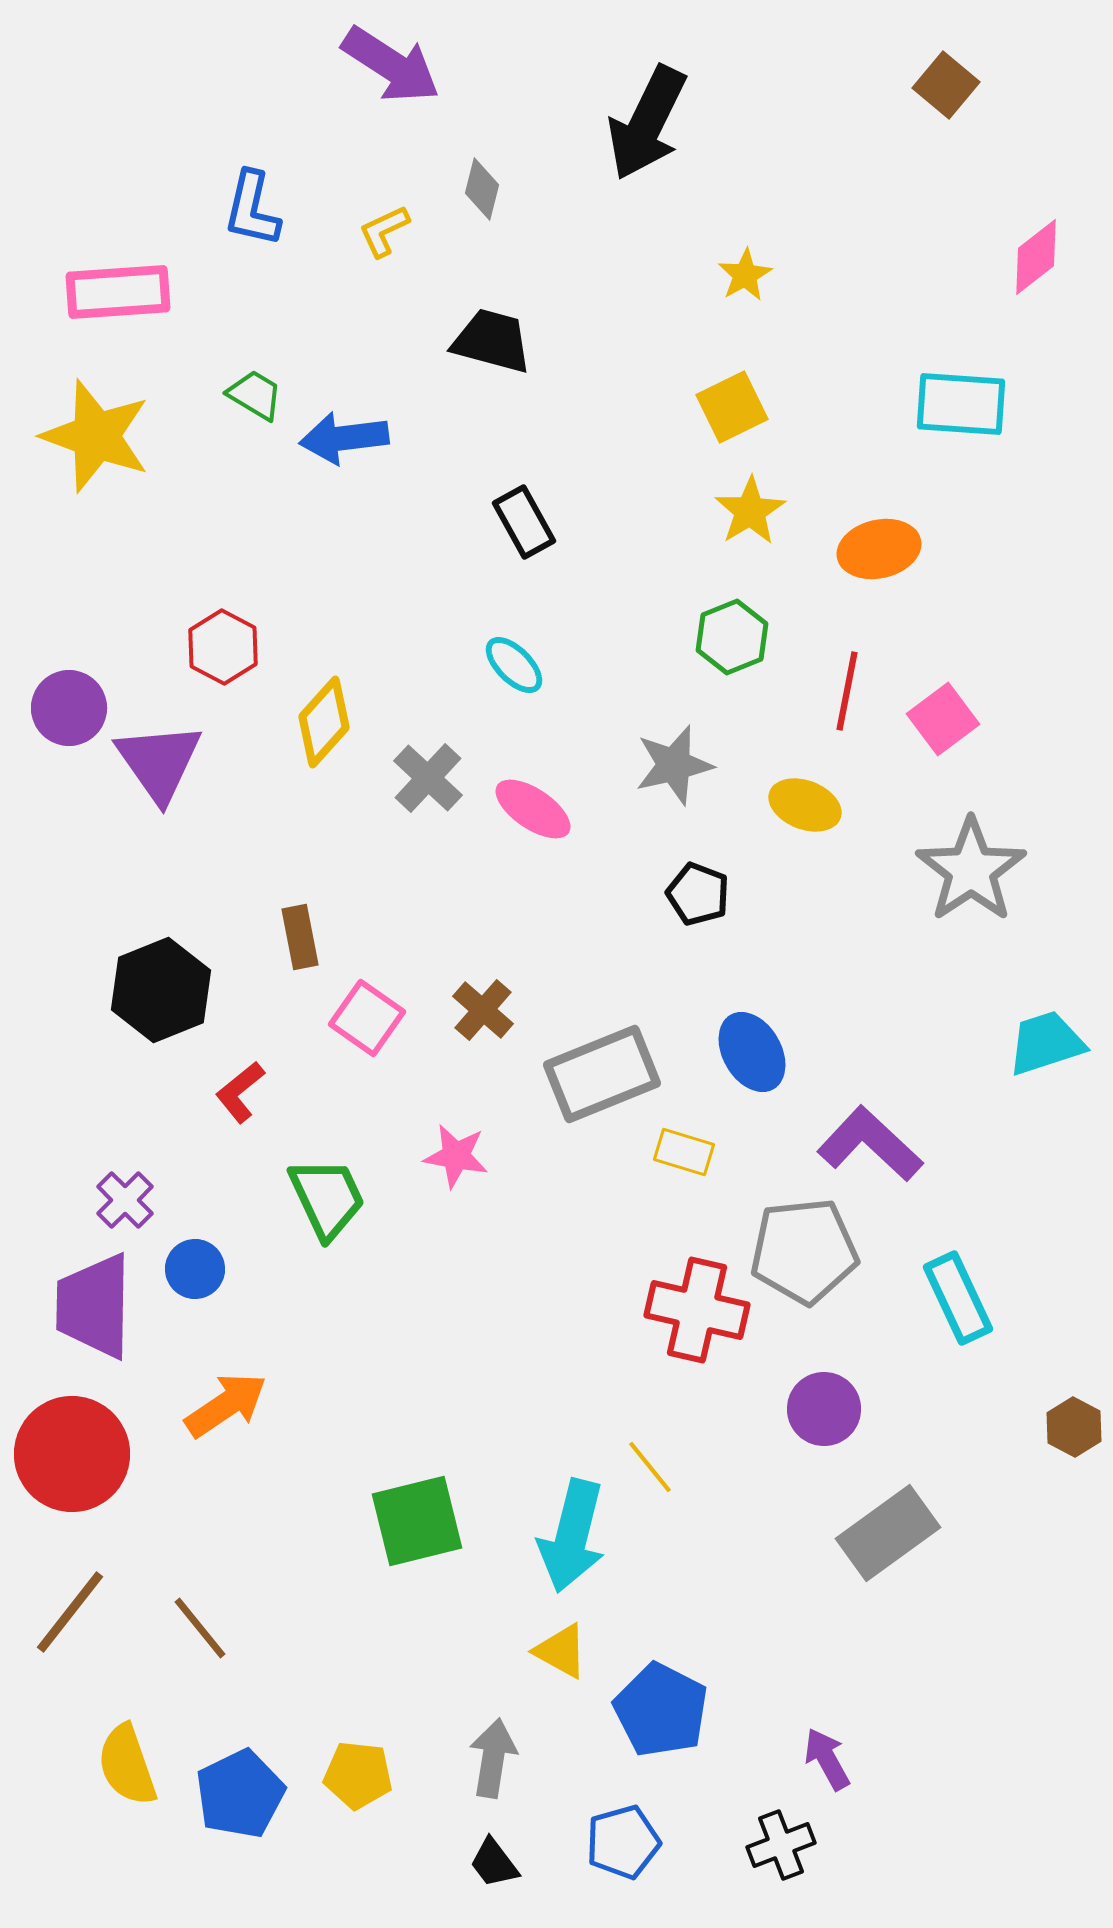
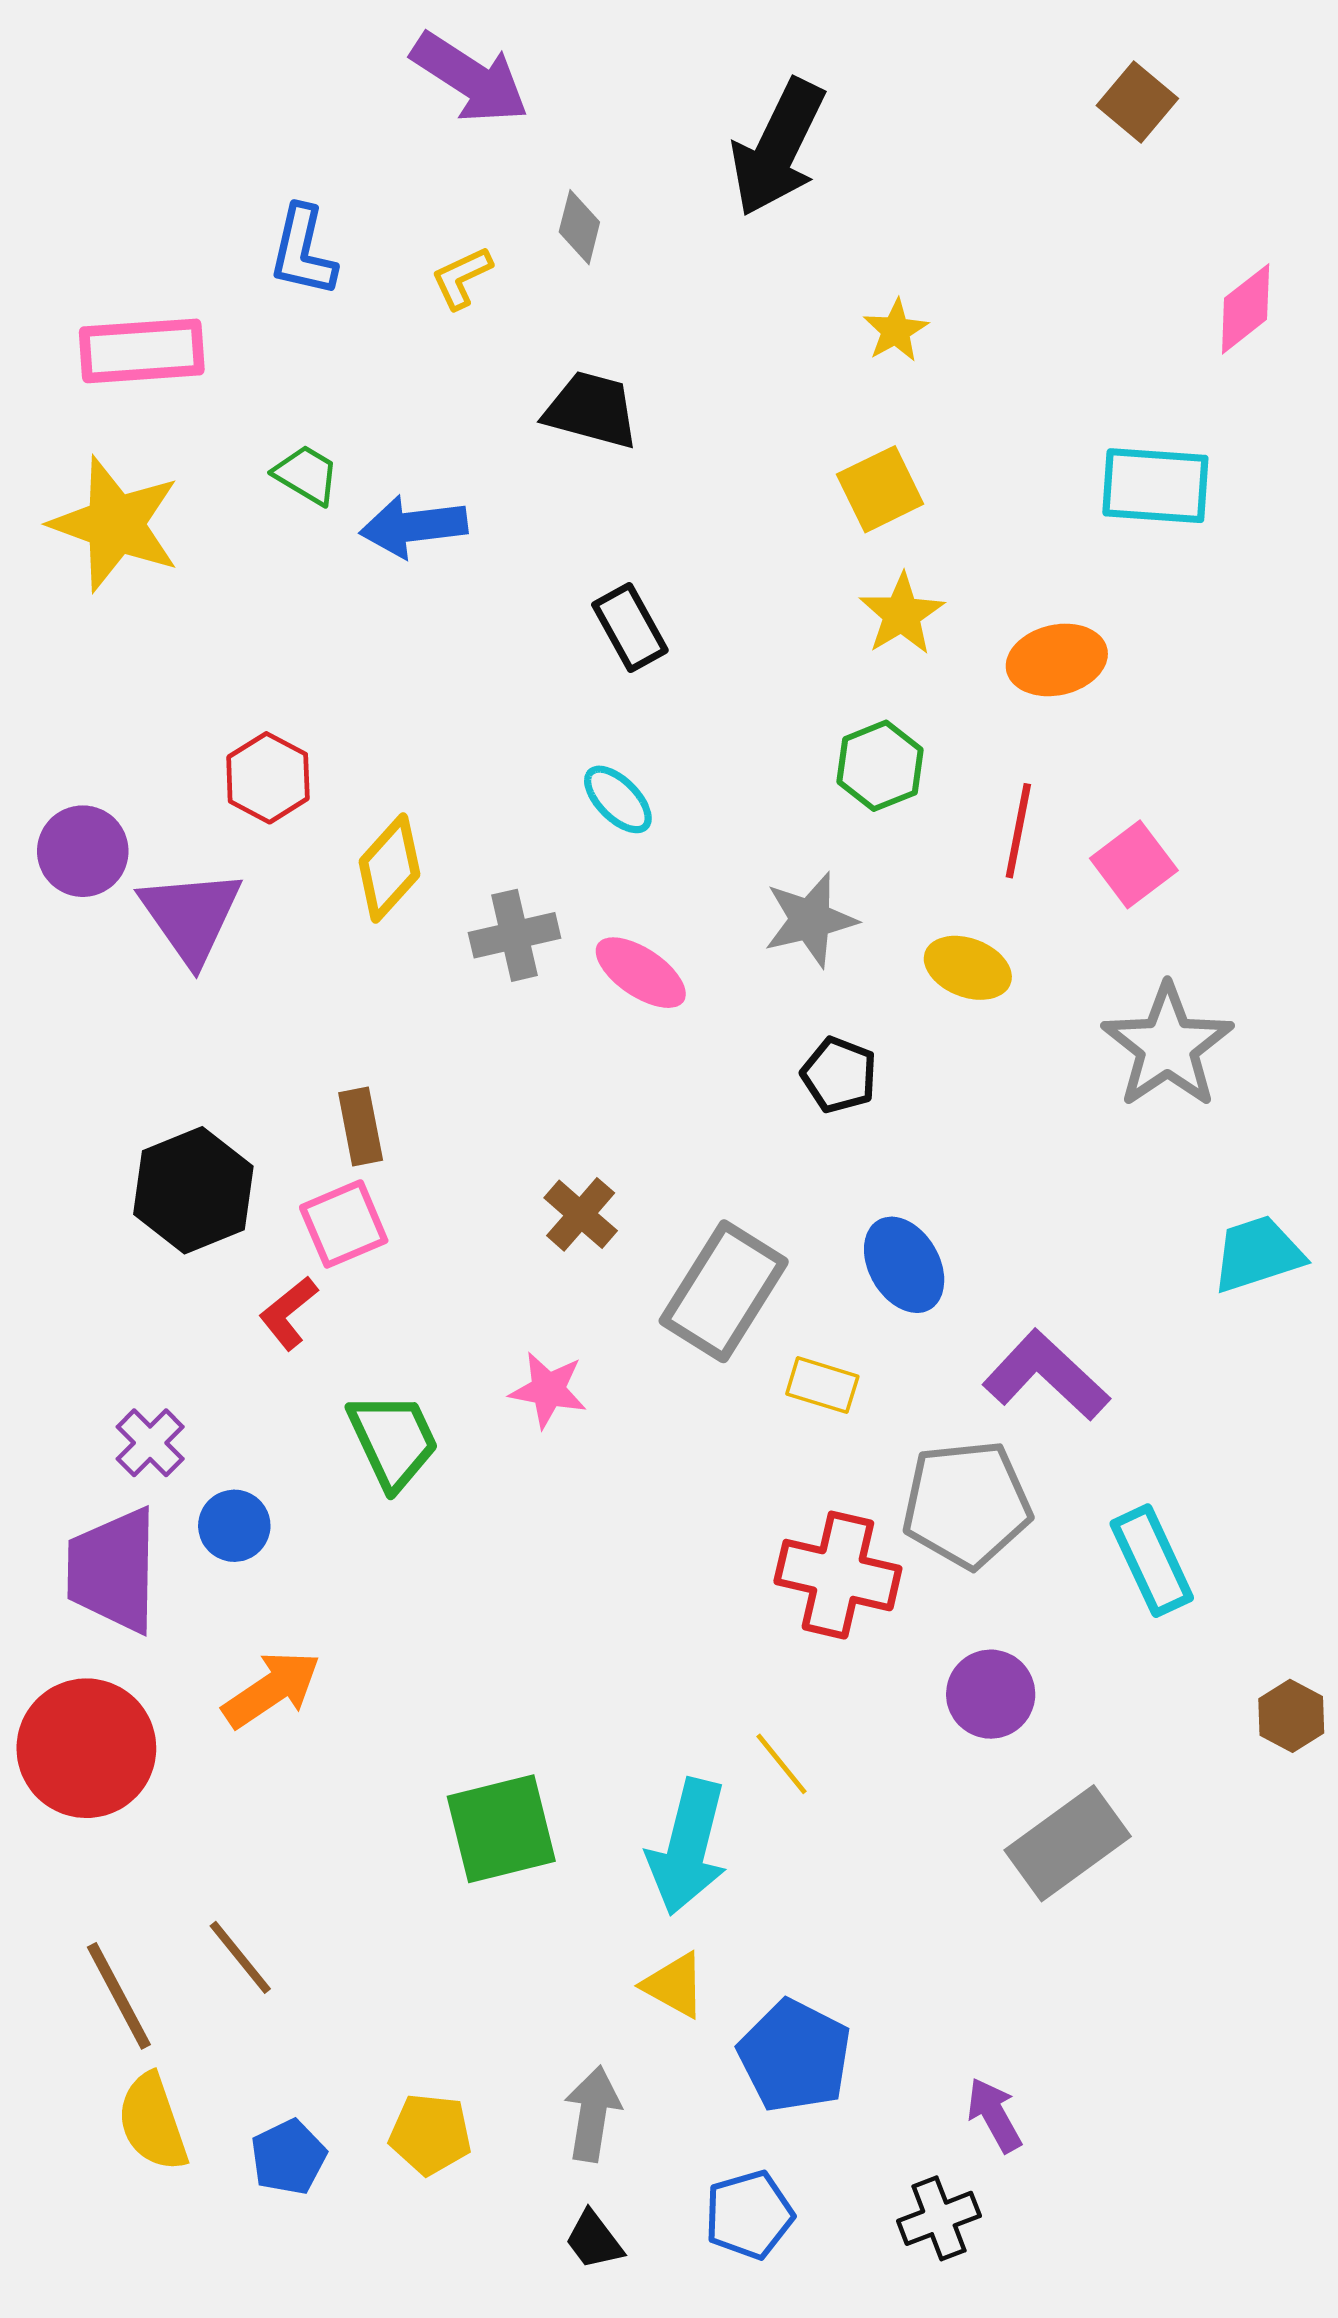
gray cross: (428, 778) -> (514, 935), turned 34
pink square: (367, 1018) -> (344, 1224), moved, turned 32
gray rectangle: (602, 1074) -> (724, 1291), turned -36
brown line: (70, 1612) -> (119, 1996), moved, turned -66
blue pentagon: (240, 1794) -> (288, 2157), size x0.7

